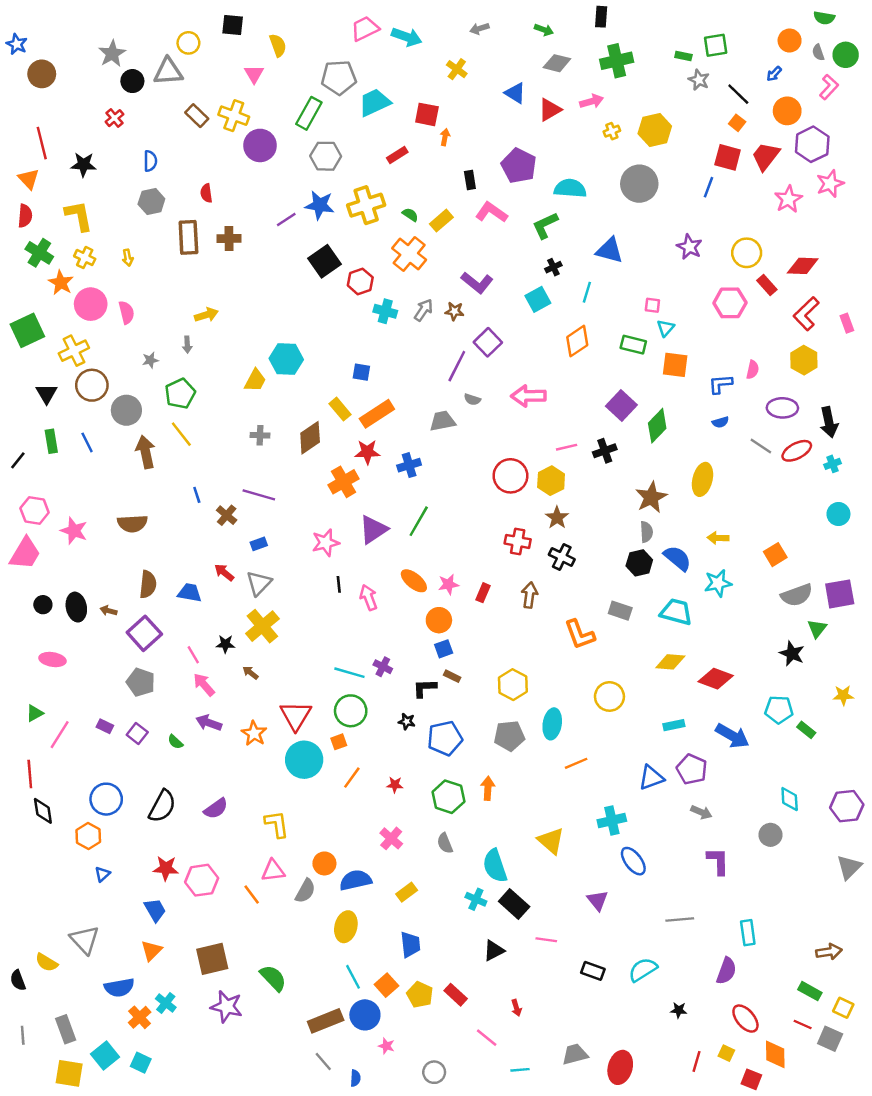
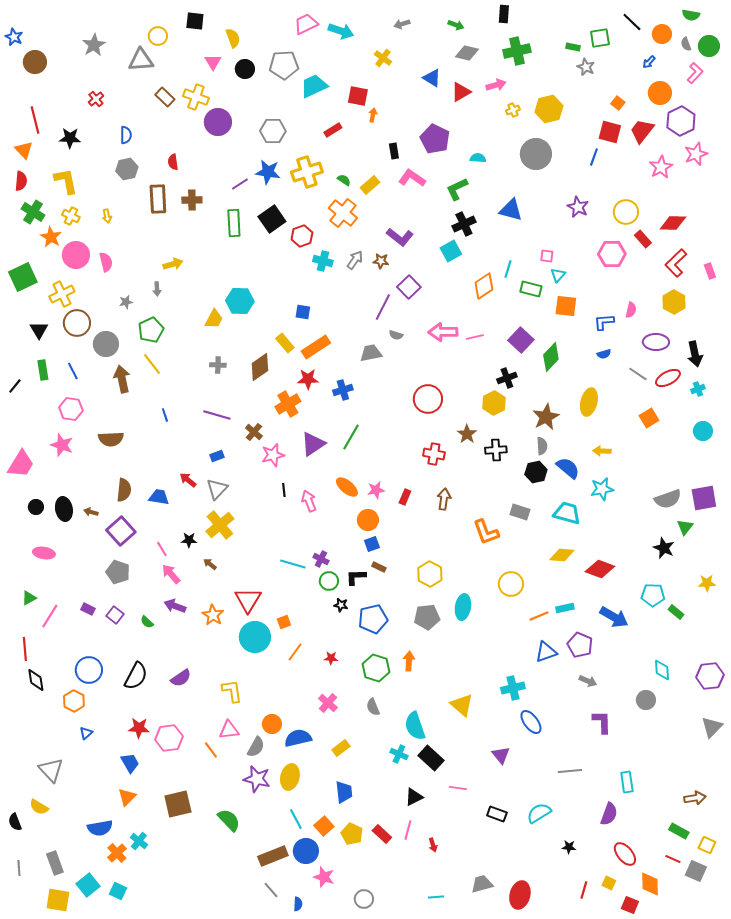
black circle: (132, 81) -> (245, 69), moved
black line: (738, 94) -> (632, 22), moved
green rectangle: (309, 113) -> (234, 223), moved, turned -32
cyan semicircle: (570, 188) -> (478, 158), size x0.6
black cross: (553, 267) -> (464, 224), size x1.6
cyan line: (587, 292) -> (508, 269), moved
pink line: (567, 447) -> (475, 337), moved
yellow hexagon: (551, 481) -> (494, 403), moved
pink hexagon: (35, 510) -> (71, 409), moved
brown cross: (227, 515) -> (254, 432), moved
orange square: (775, 555) -> (649, 418), moved
black cross: (562, 557) -> (496, 450), moved, turned -30
green circle: (351, 711) -> (329, 581), moved, size x0.7
orange line: (576, 763) -> (539, 616), moved
gray triangle: (85, 940) -> (51, 770), moved
purple star: (227, 1007) -> (257, 779), moved
pink line: (487, 1038) -> (408, 830), moved, turned 66
pink star: (386, 1046) -> (324, 877), size x1.5

